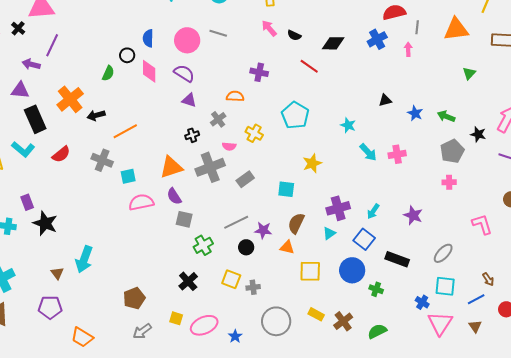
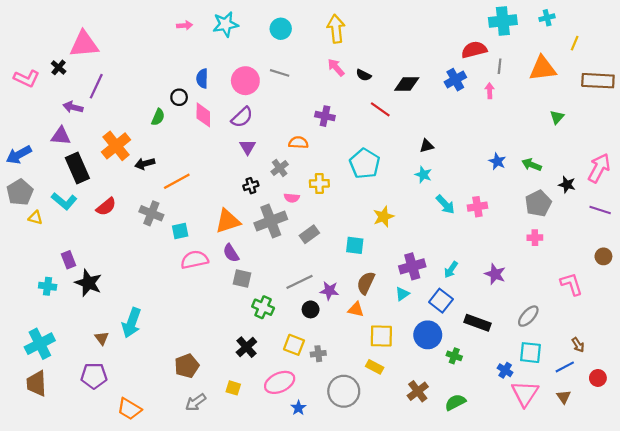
purple semicircle: (184, 73) -> (242, 117), turned 105
purple triangle: (189, 100) -> (248, 147), turned 42
black triangle: (385, 100) -> (427, 146), moved
yellow cross: (254, 133) -> (319, 183), turned -30
green cross: (203, 245) -> (263, 307), turned -36
yellow rectangle: (316, 314) -> (375, 367), moved
pink ellipse: (204, 325) -> (280, 382), moved

